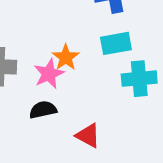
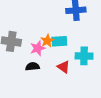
cyan rectangle: (116, 43) -> (59, 41), moved
red triangle: (88, 136) -> (64, 67), moved

